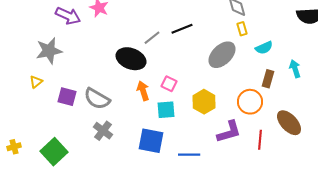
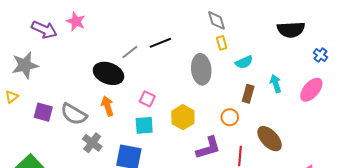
gray ellipse: (222, 55) -> (201, 69), turned -52
orange arrow: (143, 91) -> (107, 106), moved
orange circle: (250, 102) -> (230, 117), size x0.7
gray cross: (103, 131) -> (92, 143), moved

